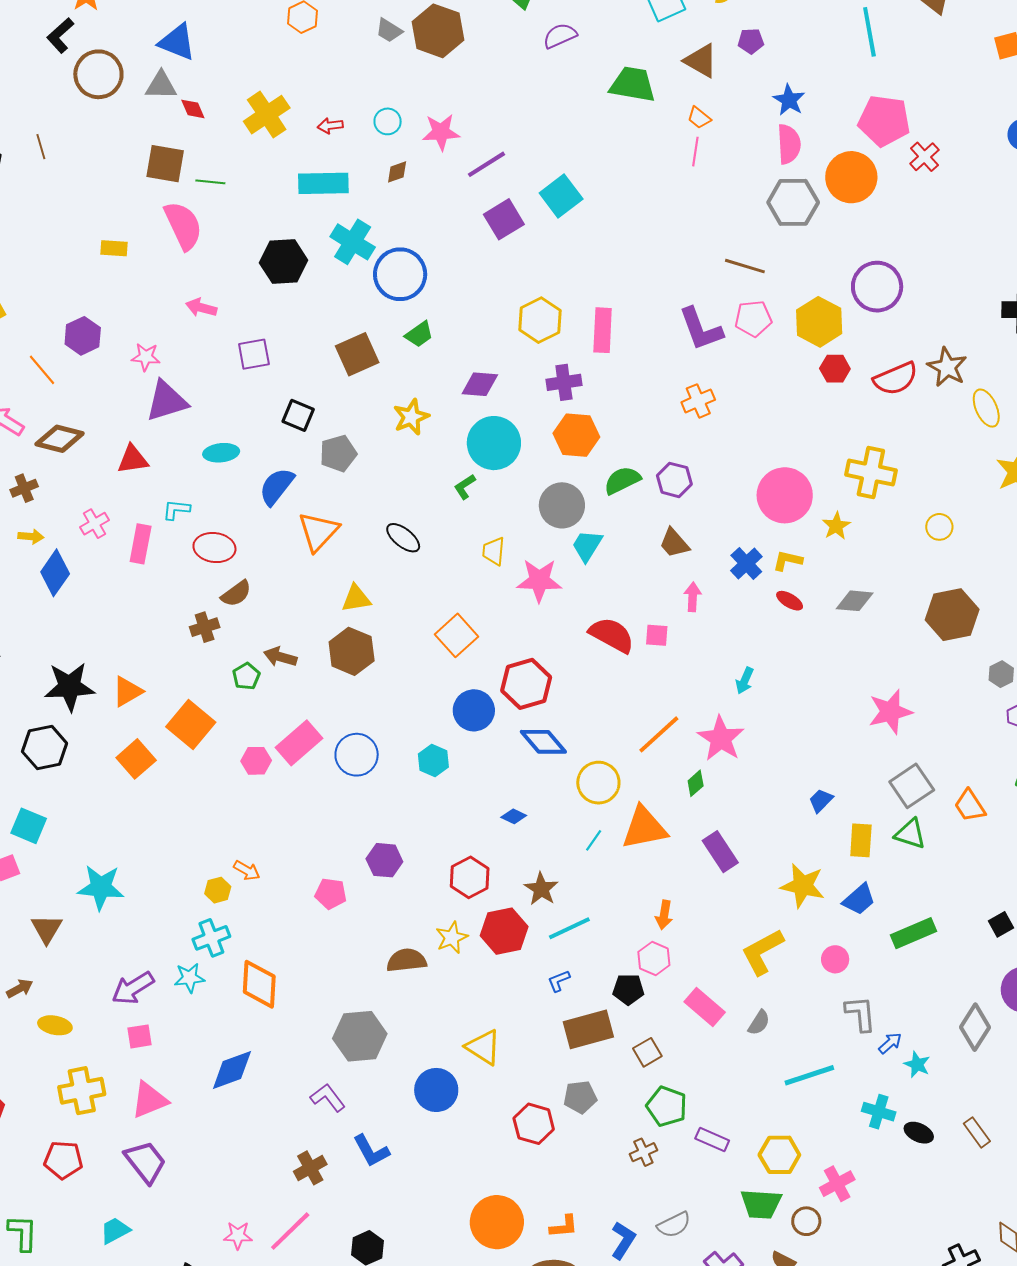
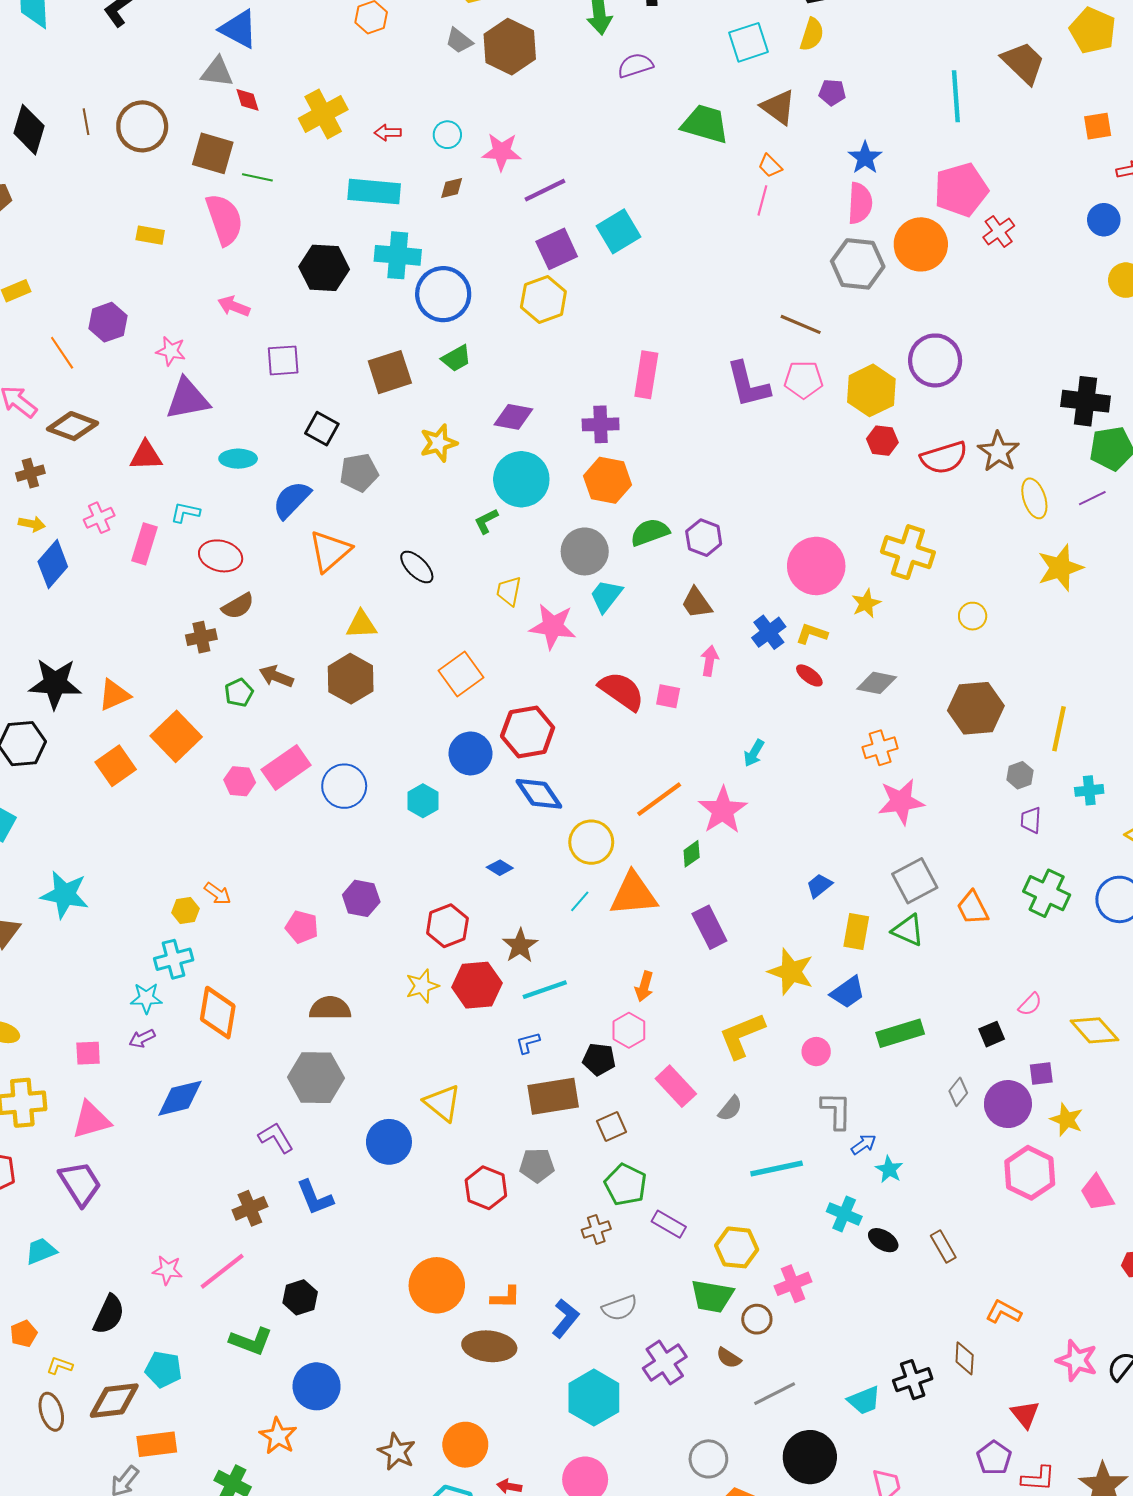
brown circle: (98, 74) -> (142, 126), moved
pink pentagon: (884, 121) -> (961, 190), turned -30
cyan cross: (353, 242) -> (398, 255), turned -33
yellow hexagon: (540, 320) -> (543, 299), moved
orange cross: (698, 401) -> (880, 748), moved
brown semicircle: (407, 960) -> (330, 1008), moved
purple arrow: (133, 988) -> (142, 1039), moved, size x0.6
gray diamond: (975, 1027) -> (958, 1092), moved, size x0.6

